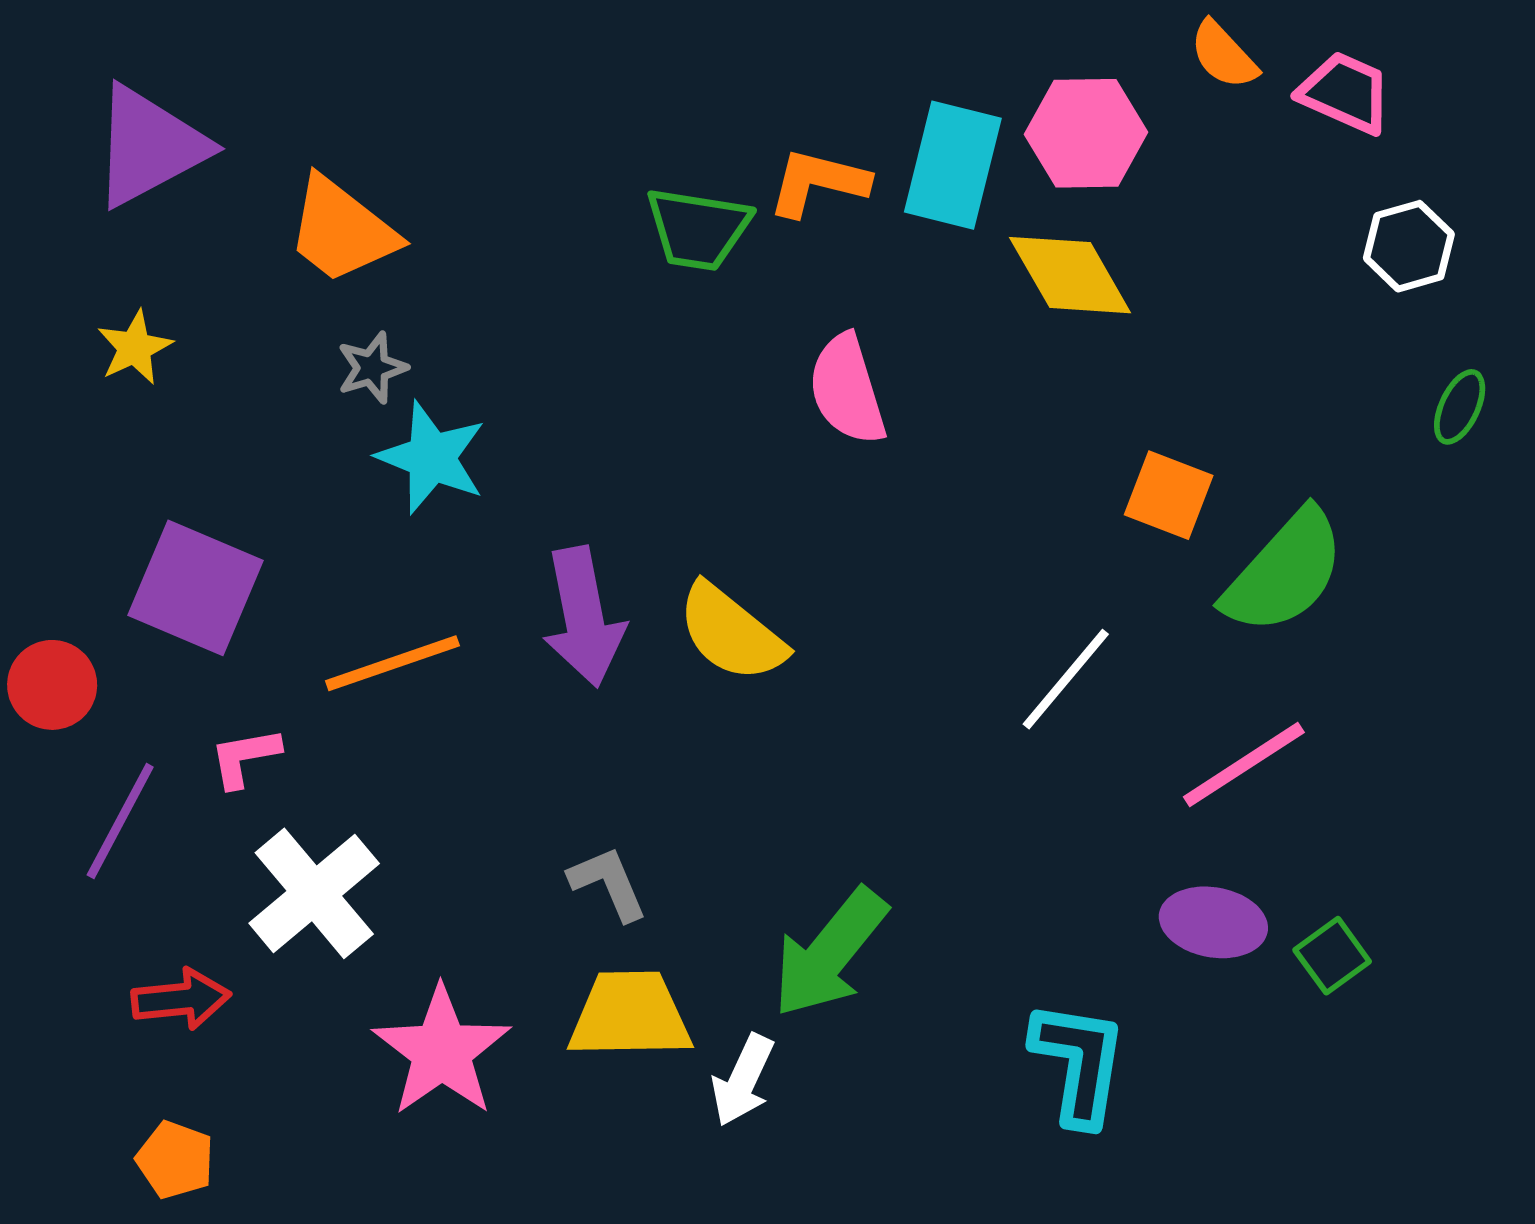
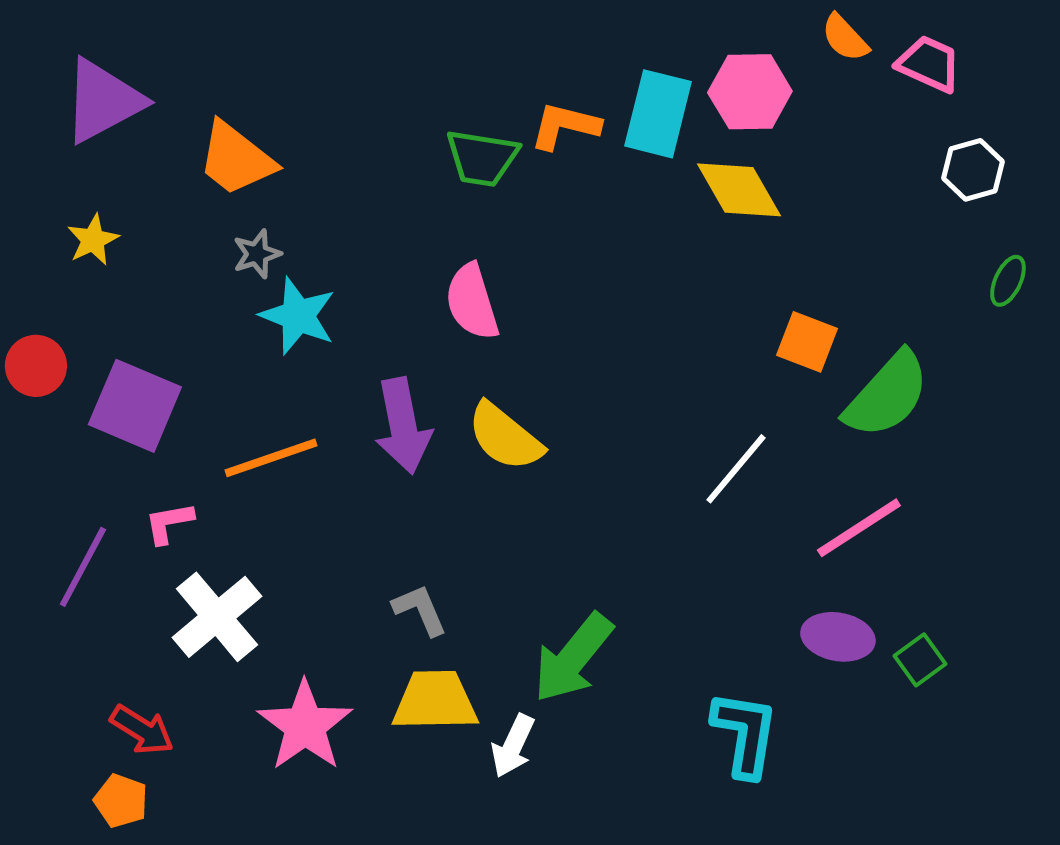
pink semicircle: (847, 390) -> (472, 302), moved
red circle: (52, 685) -> (36, 366), moved
red arrow: (181, 999) -> (142, 730), moved, turned 38

